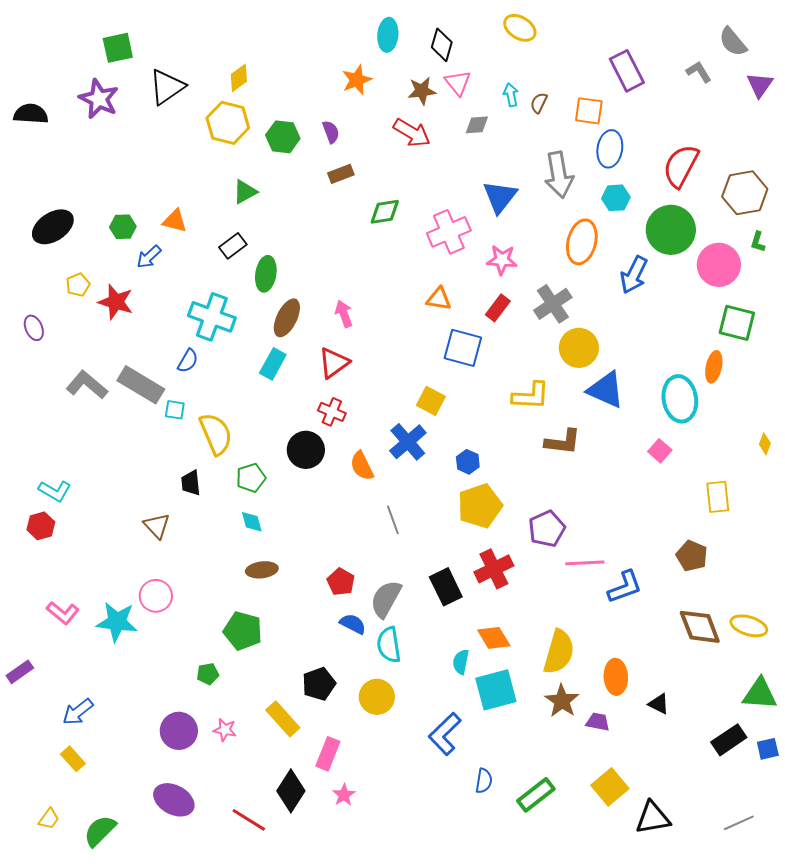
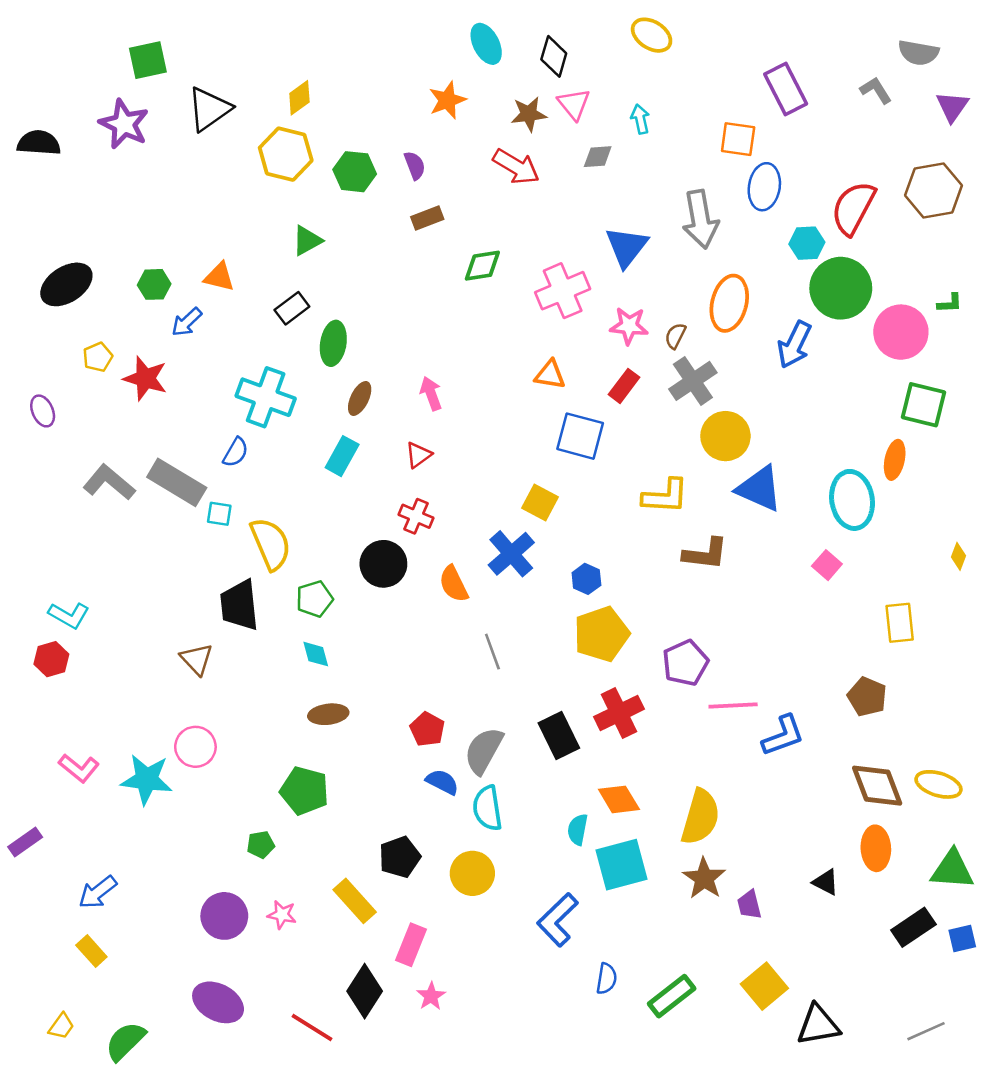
cyan ellipse: (388, 35) -> (486, 44), turned -32
gray semicircle: (733, 42) -> (918, 53), turned -40
brown semicircle: (539, 103) -> (675, 336), moved
brown hexagon: (745, 193) -> (933, 190), moved
cyan hexagon: (616, 198) -> (807, 243), moved
green L-shape: (758, 242) -> (950, 303), turned -110
brown ellipse: (287, 318) -> (360, 398), size x0.7
red triangle: (334, 363) -> (418, 455), size x0.7
black trapezoid: (191, 483) -> (239, 605), size x1.6
orange ellipse: (616, 677) -> (876, 848), moved
purple trapezoid: (598, 722) -> (749, 905), turned -115

